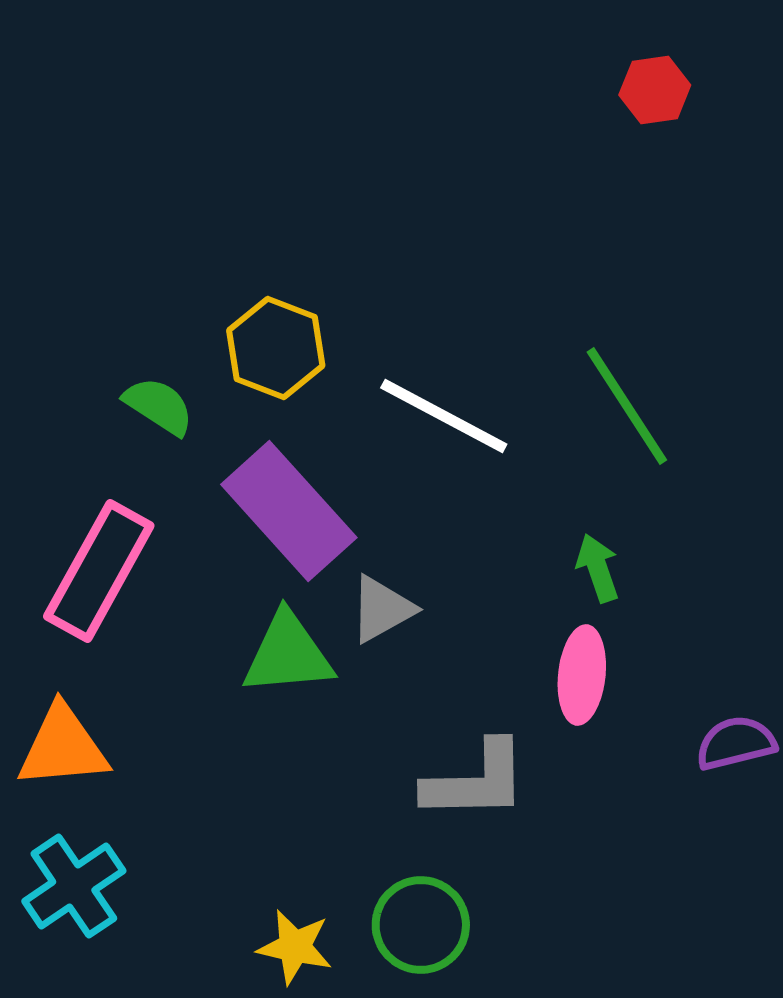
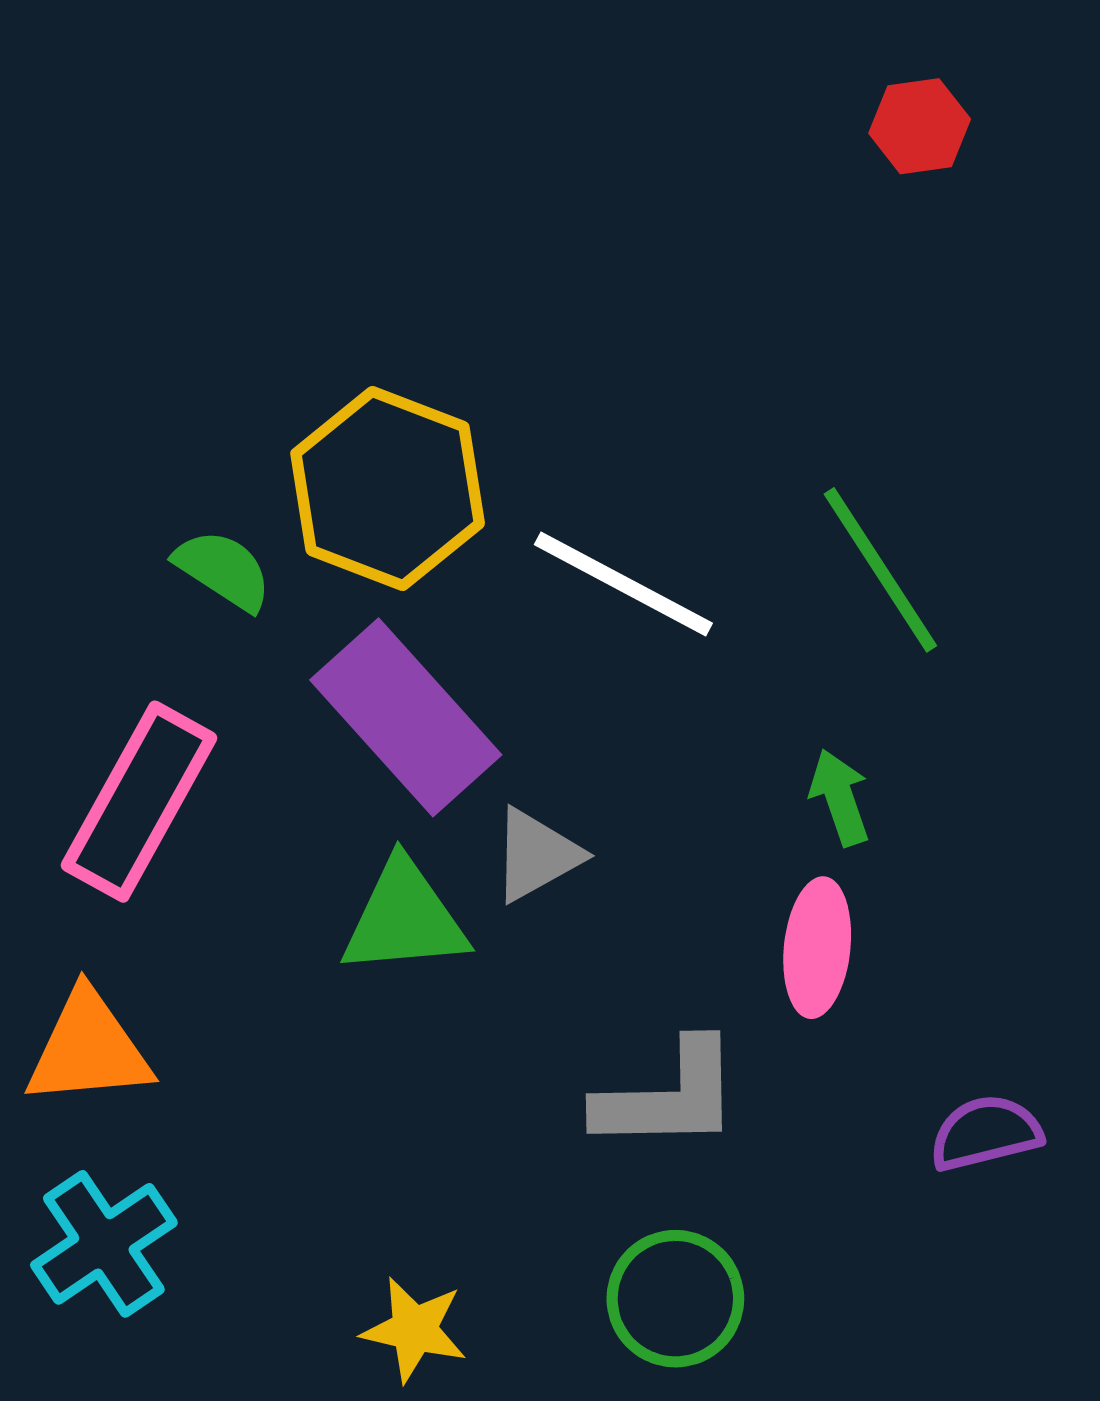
yellow hexagon: (276, 348) -> (388, 488), size x1.4
purple semicircle: (736, 743) -> (986, 1133), moved
green circle: (421, 925) -> (675, 1299), moved

